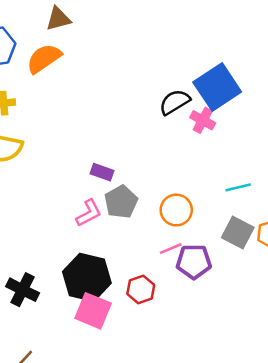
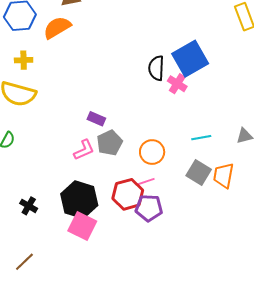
black semicircle: (175, 102) -> (156, 68), turned -60
purple pentagon: (194, 262) -> (149, 208), moved
red hexagon: (141, 289) -> (128, 194), moved, size x1.4
black cross: (23, 290) -> (29, 206), size x0.7

